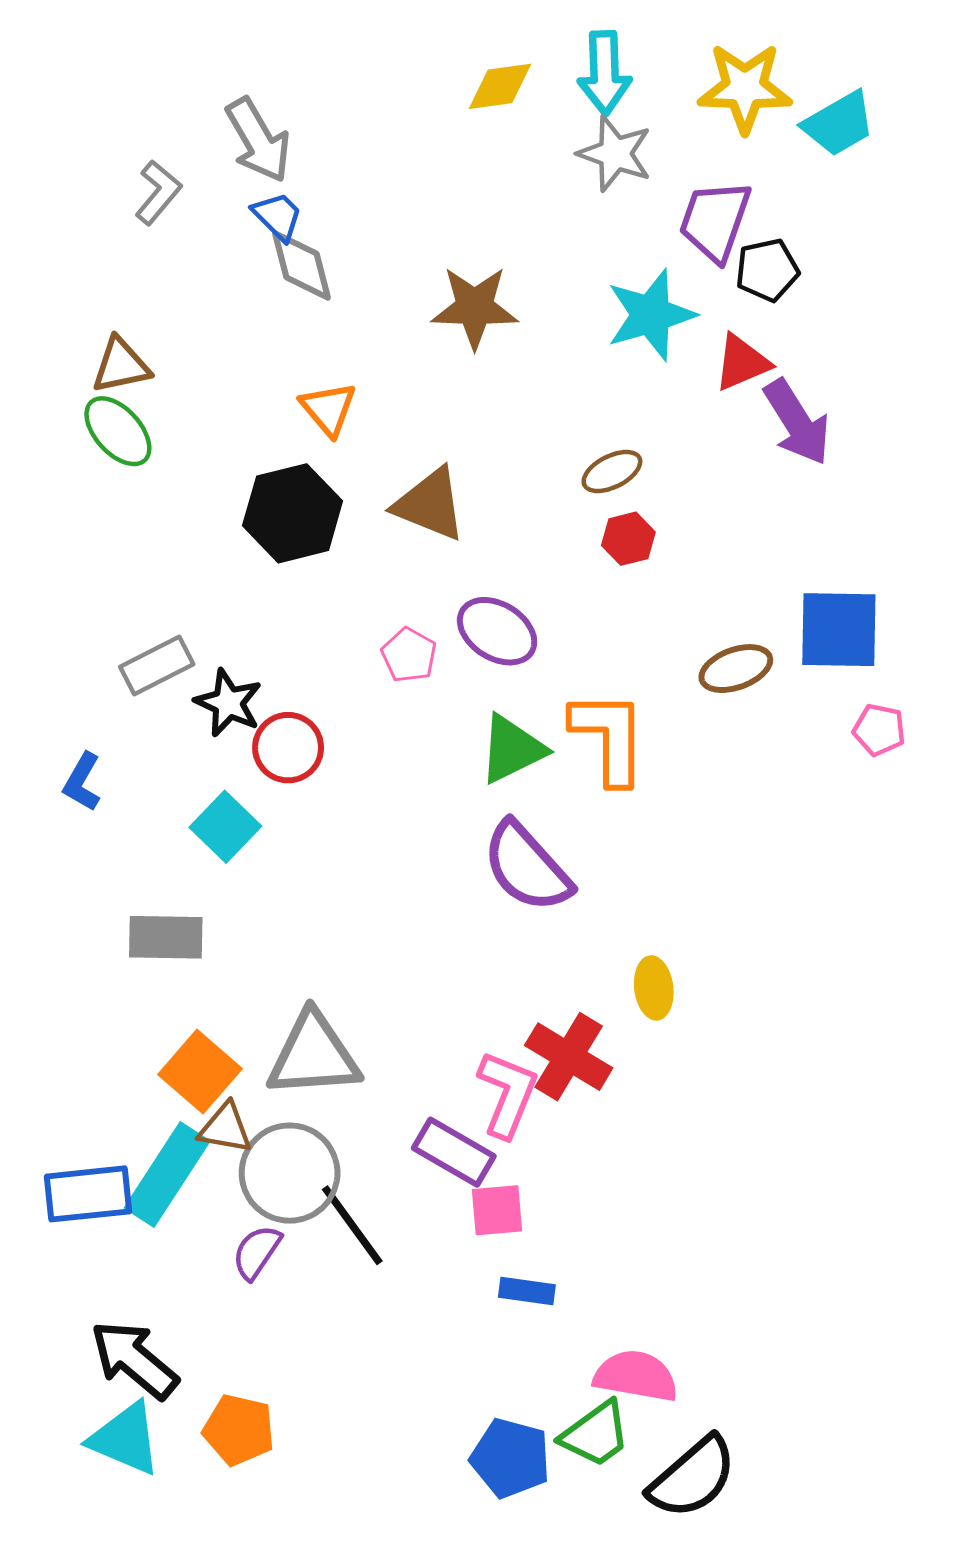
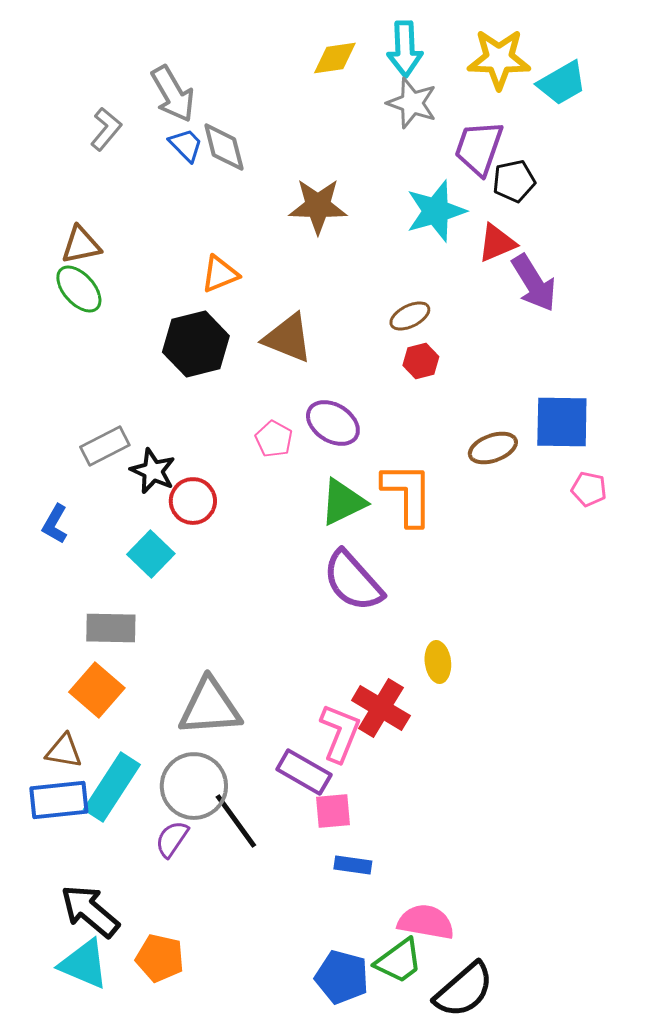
gray diamond: (301, 266) -> (224, 147), moved
orange triangle: (328, 409) -> (220, 274), turned 48
orange square: (200, 1072) -> (97, 690), moved
brown triangle: (225, 1128) -> (64, 751), moved

